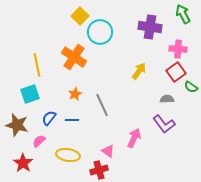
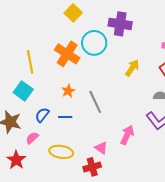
purple cross: (150, 27) -> (120, 24), moved
cyan circle: (100, 32) -> (94, 43), moved
cyan square: (30, 94) -> (23, 91), turned -36

